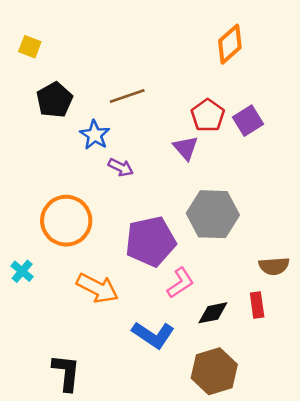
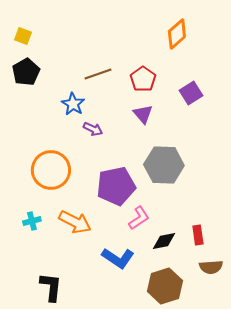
black pentagon: (55, 100) -> (26, 72), moved
red pentagon: (208, 115) -> (143, 79), moved
brown semicircle: (274, 266) -> (211, 267), moved
cyan cross: (22, 271) -> (32, 221), moved, turned 36

